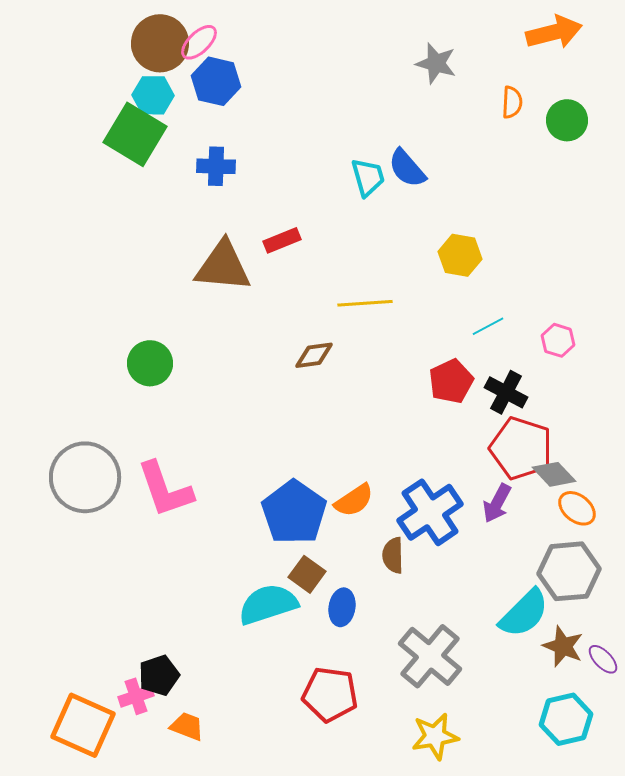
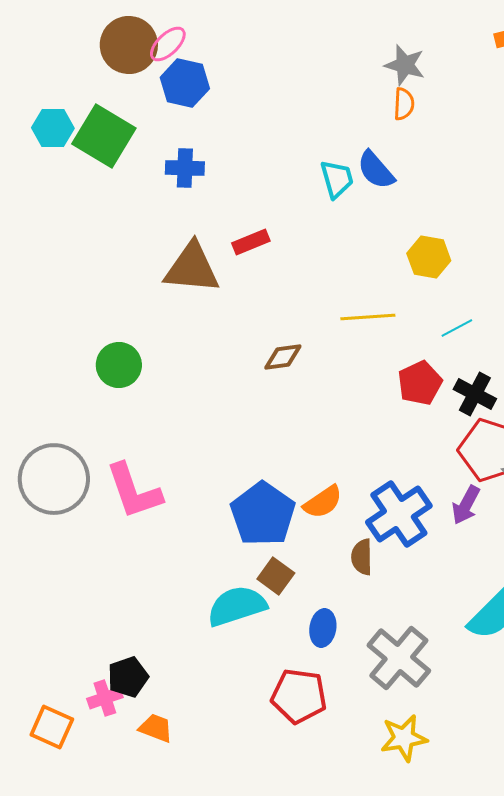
cyan hexagon: (153, 95) -> (53, 128), moved
orange semicircle: (512, 102) -> (404, 104), moved
yellow line: (365, 303) -> (368, 317), moved
blue ellipse: (342, 607) -> (323, 628), moved
orange square: (83, 725) -> (52, 727), size x0.7

